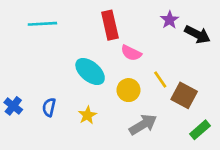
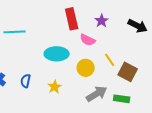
purple star: (170, 20) -> (102, 21), moved
cyan line: (42, 24) -> (15, 32), moved
cyan ellipse: (90, 72) -> (57, 54), turned -40
green rectangle: (200, 130) -> (122, 99), moved, turned 49

